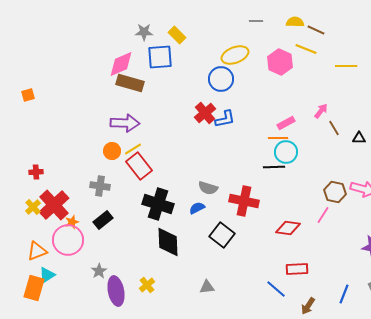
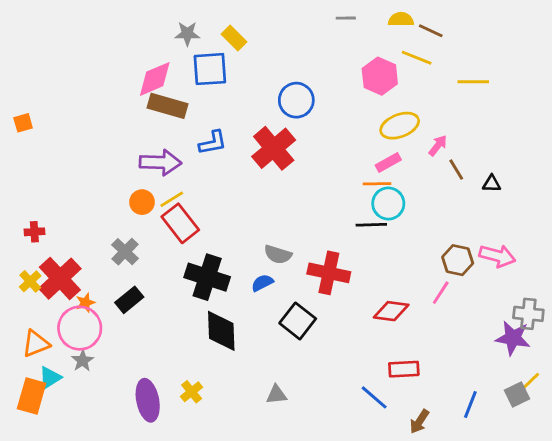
yellow ellipse: (235, 55) -> (400, 126), moved
red cross: (205, 113) -> (274, 148), size x1.4
blue L-shape: (225, 119) -> (213, 143), moved
gray cross: (100, 186) -> (125, 252), turned 36
gray star: (99, 271) -> (83, 361), moved

